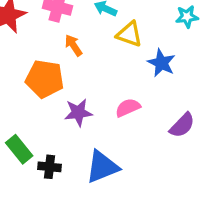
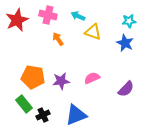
blue star: (161, 63) -> (125, 43), moved
orange pentagon: (45, 79) -> (33, 77), moved
black cross: (49, 167) -> (43, 115), turned -32

